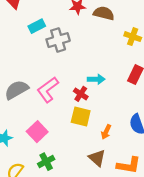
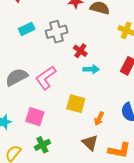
cyan rectangle: (37, 26) -> (27, 29), moved
red cross: (81, 94) -> (80, 51), moved
pink square: (37, 132) -> (35, 117), turned -30

